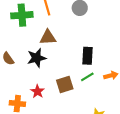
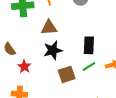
black star: (37, 58) -> (53, 50), moved
red star: (37, 91) -> (24, 66), moved

